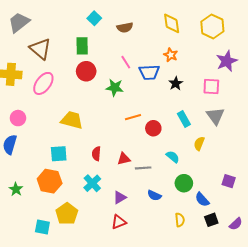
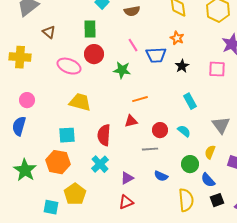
brown triangle: (40, 49) -> (49, 32), size x0.6
pink ellipse: (43, 83) -> (69, 66), moved, turned 75
gray triangle: (215, 116) -> (221, 125), moved
red circle: (153, 128) -> (160, 130), moved
yellow semicircle: (199, 144) -> (210, 152), moved
red semicircle: (96, 154) -> (104, 135), size x1.5
cyan semicircle: (173, 157) -> (184, 131), moved
red triangle: (124, 159) -> (131, 121), moved
green star: (16, 189) -> (25, 170), size x1.6
yellow semicircle: (180, 220) -> (186, 200), size x1.6

